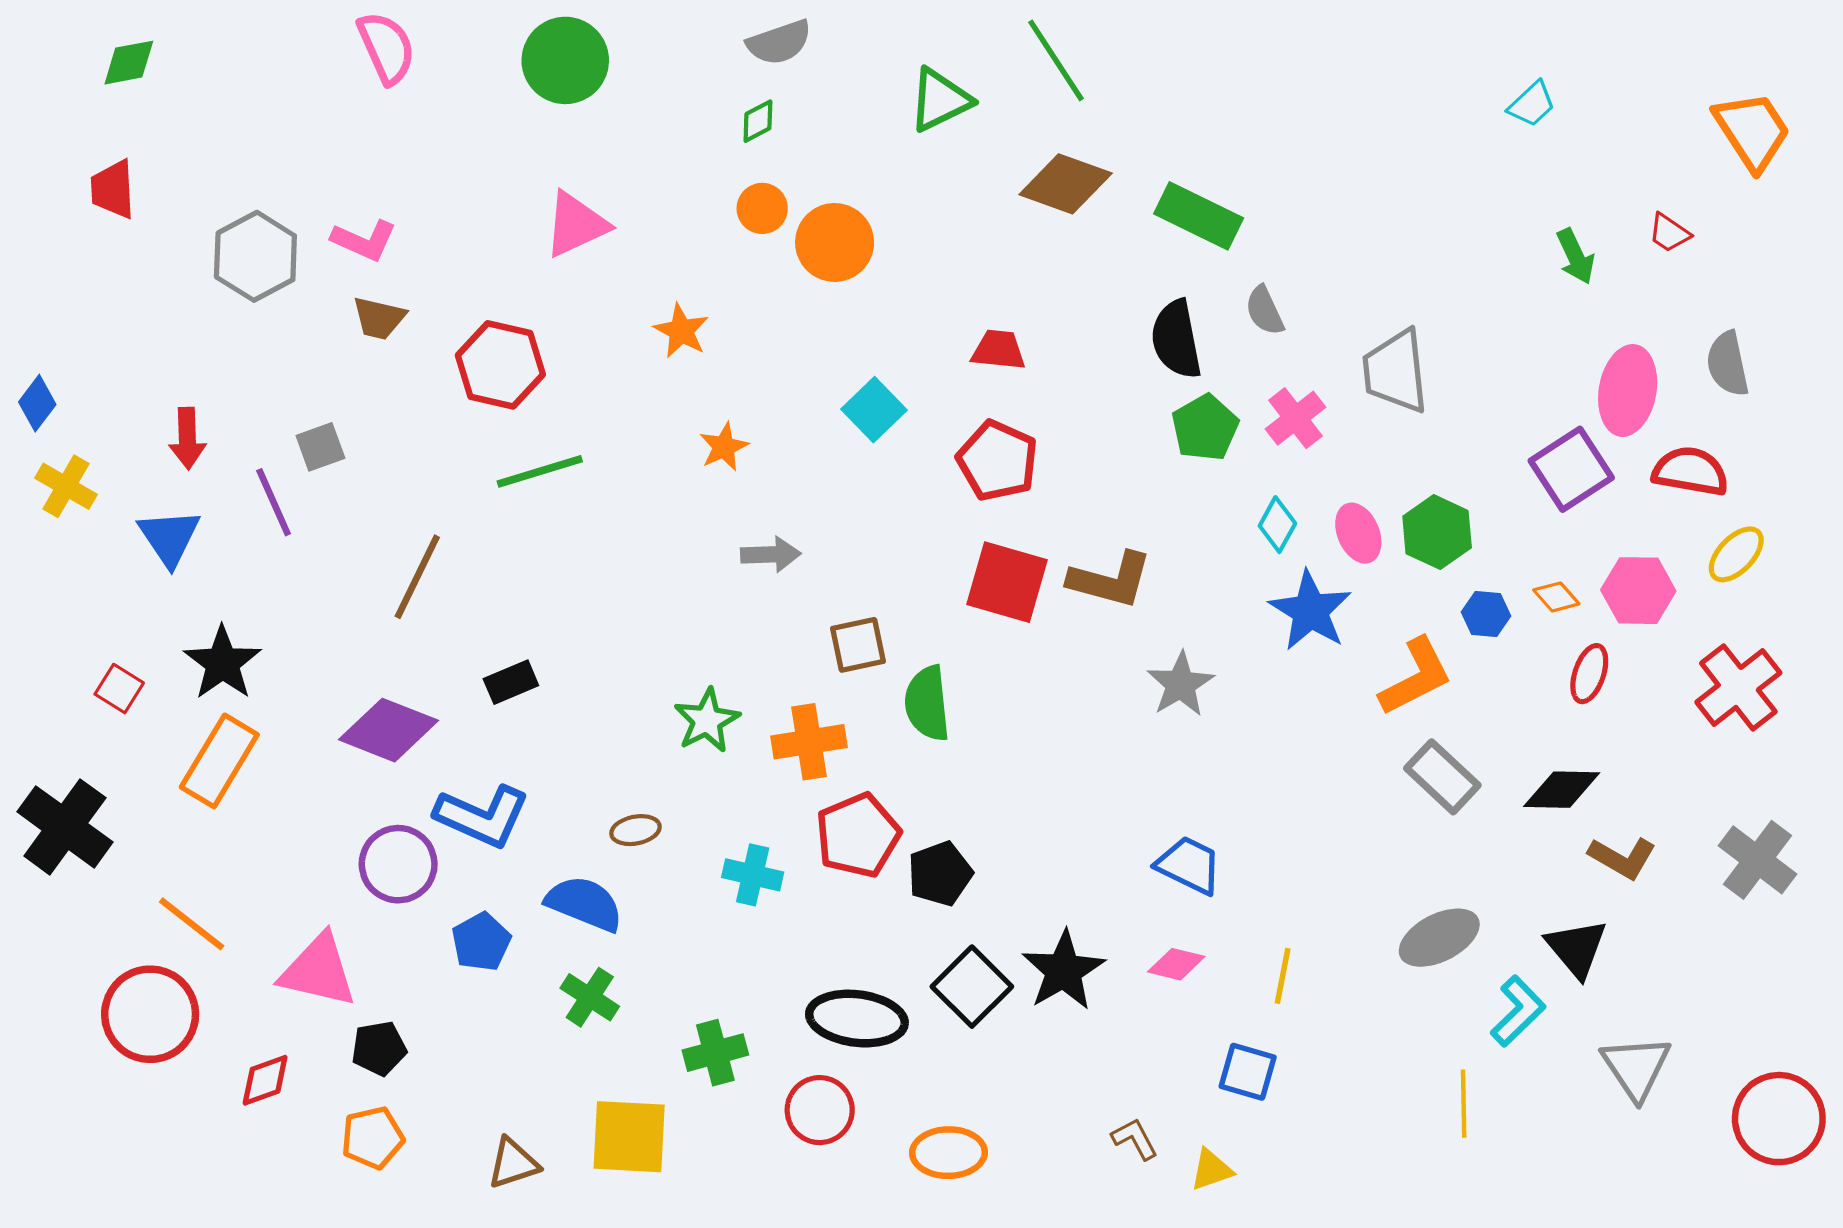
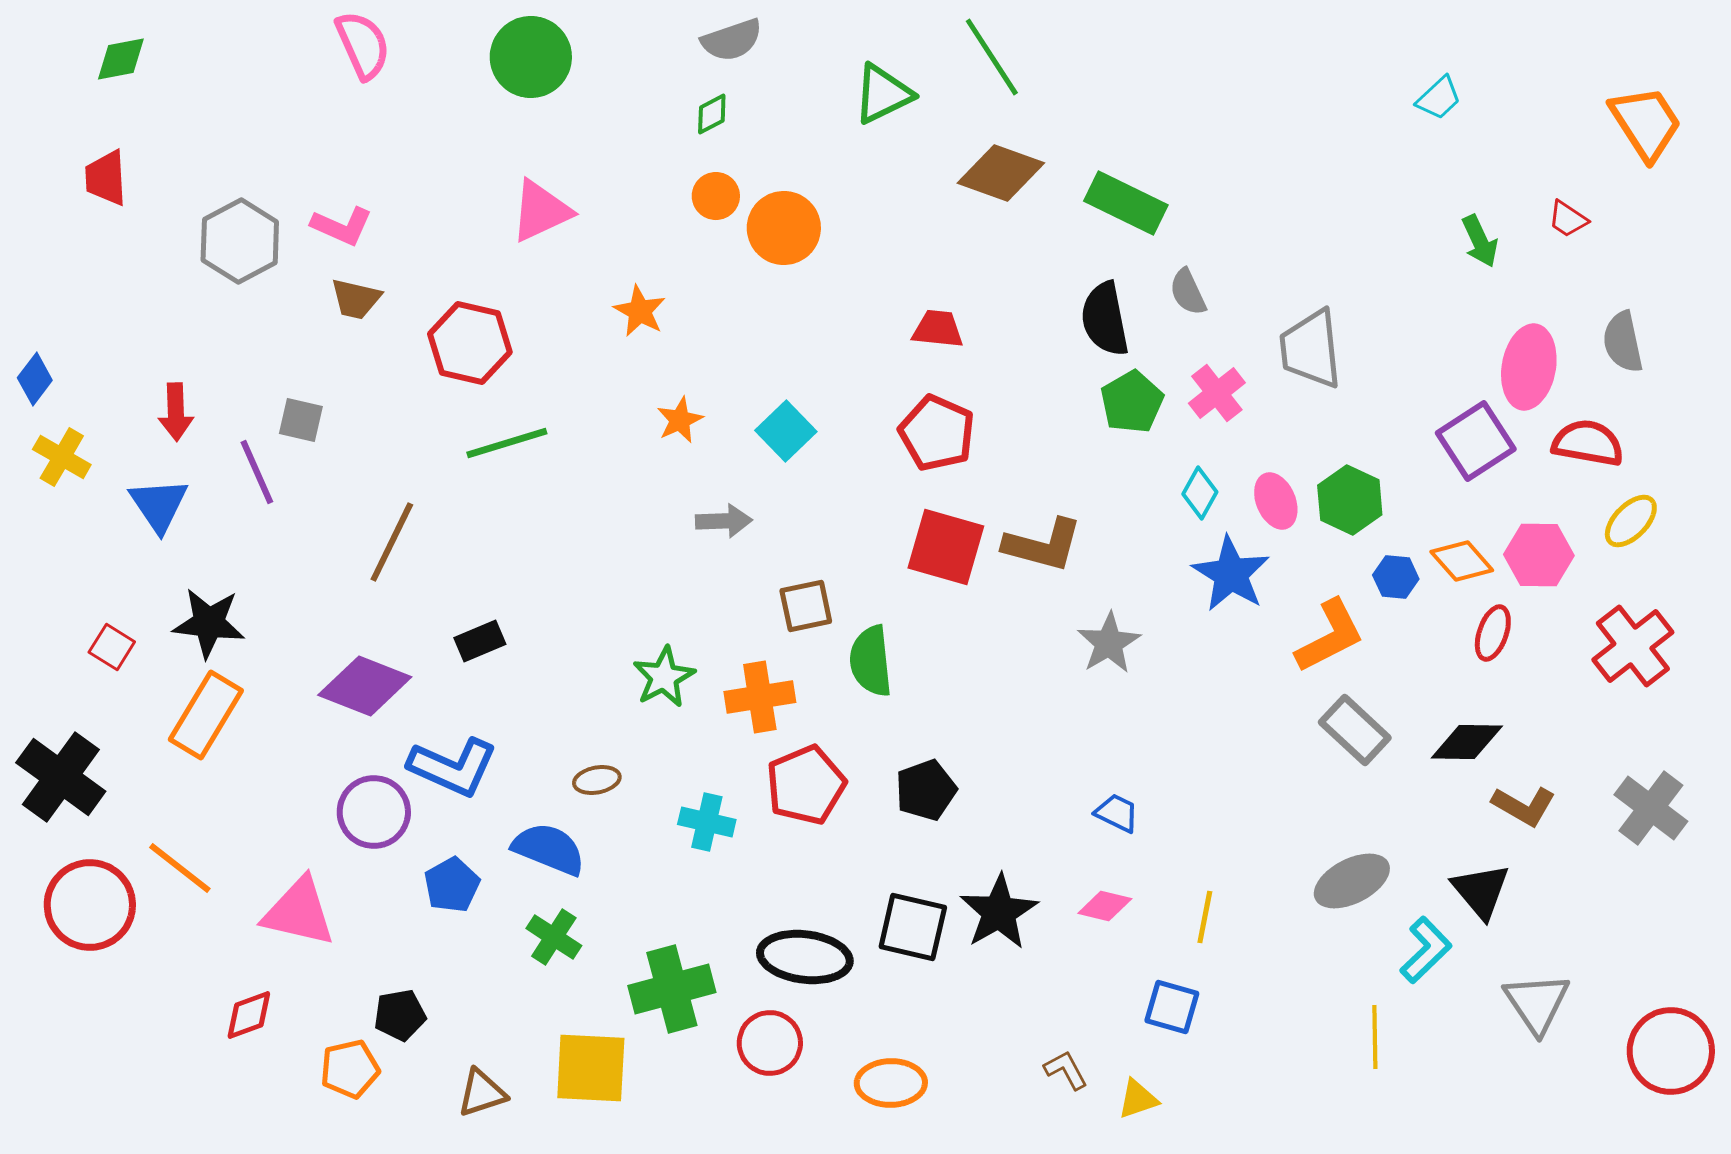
cyan square: (874, 410) -> (786, 431), moved
gray square: (320, 447) -> (301, 420), turned 33
orange diamond: (1556, 597) -> (1462, 561), size x1.4
black star: (222, 663) -> (209, 623), turned -30
blue trapezoid: (1189, 865) -> (1117, 813), size x0.7
black pentagon: (940, 874) -> (926, 790), moved
black square: (972, 987) -> (913, 927), turned -32
red circle: (150, 1014) -> (90, 905), moved
black pentagon: (379, 1048) -> (400, 1015), moved
green cross: (715, 1053) -> (672, 989), size x1.4

